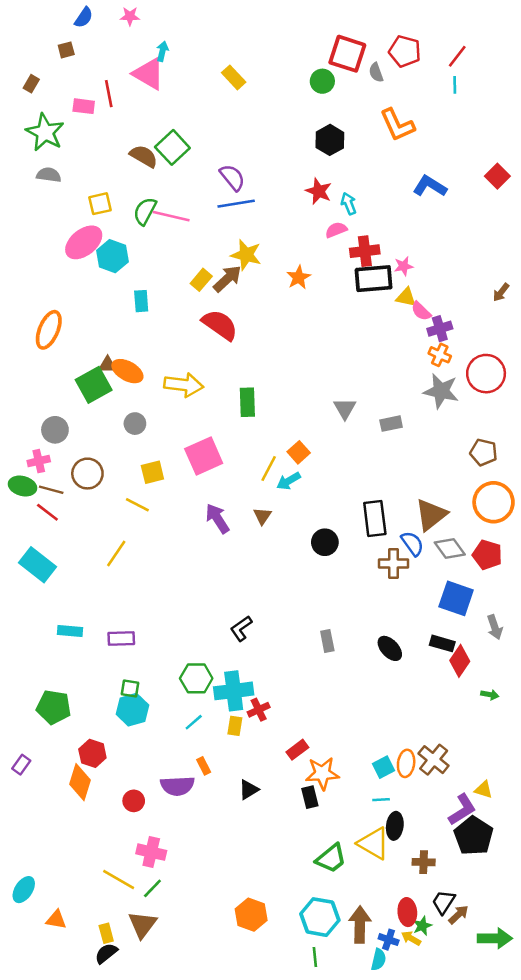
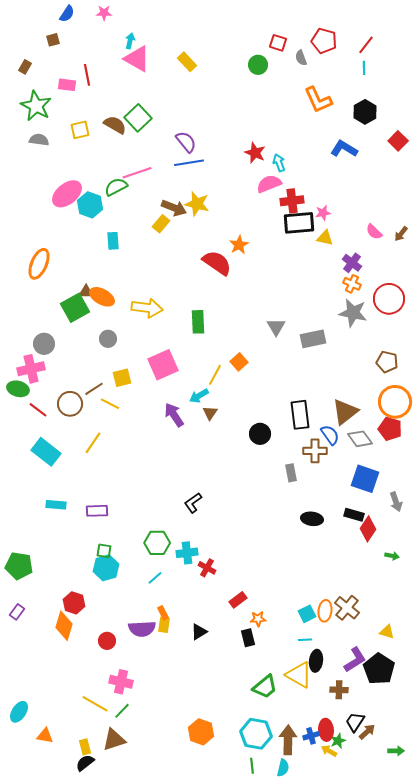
red square: (347, 54) -> (278, 43), size x0.6
pink triangle: (149, 74) -> (137, 59), moved
black hexagon: (330, 140) -> (365, 112), moved
yellow square: (100, 204) -> (80, 130), moved
green semicircle: (145, 211) -> (116, 187), moved, turned 35
pink line: (171, 216) -> (137, 173), turned -32
pink semicircle: (336, 230) -> (269, 184), size x1.4
orange star: (299, 277) -> (239, 245), moved
brown arrow: (227, 279) -> (174, 208), moved, turned 65
pink semicircle: (421, 311) -> (374, 232), moved
red semicircle: (220, 325) -> (217, 263), moved
purple cross: (440, 329) -> (352, 263), turned -36
gray rectangle: (391, 424) -> (313, 339), size x1.4
pink cross: (39, 461) -> (31, 369), size x1.5
brown circle: (87, 474) -> (70, 404), moved
cyan arrow: (289, 481) -> (199, 396), moved
brown line: (51, 490) -> (94, 389), moved, turned -48
red pentagon: (487, 555) -> (390, 429), moved
cyan rectangle: (37, 565) -> (46, 452), moved
gray rectangle: (327, 641) -> (291, 473), moved
black ellipse: (390, 648) -> (312, 519), turned -40
cyan cross: (234, 691) -> (187, 553), size x0.7
green pentagon: (54, 707) -> (19, 566), moved
red cross: (259, 710) -> (207, 568), turned -36
yellow rectangle: (235, 726) -> (164, 625), moved
orange star: (322, 773) -> (258, 619), size x0.6
purple L-shape: (462, 810) -> (355, 660), moved
brown triangle: (142, 925) -> (114, 740), turned 35
green arrow: (495, 938) -> (396, 751), size x0.6
blue cross: (389, 940) -> (311, 736), moved, turned -35
cyan semicircle: (379, 960) -> (283, 768), moved

